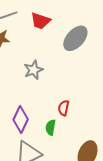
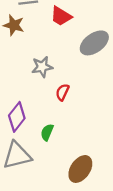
red semicircle: (64, 108) -> (62, 92), moved

